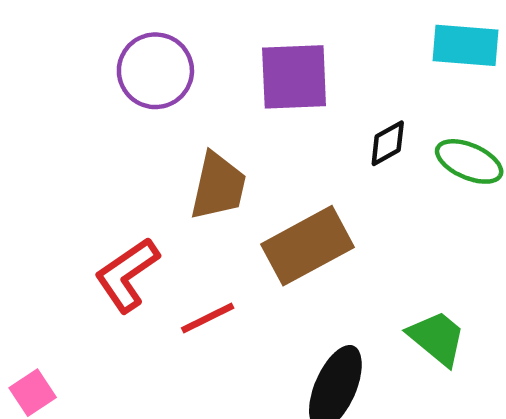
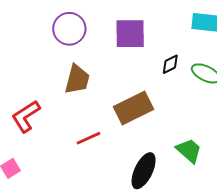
brown trapezoid: (218, 186) -> (77, 79), moved
red L-shape: (127, 275) -> (26, 116), moved

